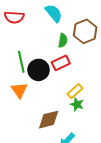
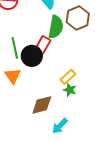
green semicircle: (63, 41) -> (56, 27), size x1.6
red rectangle: (61, 63) -> (43, 45), moved, turned -36

